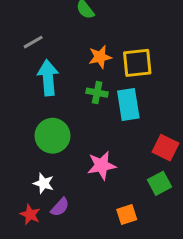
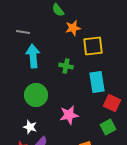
gray line: (33, 42) -> (23, 32), turned 40
orange star: (100, 57) -> (73, 28), moved
cyan rectangle: (128, 104) -> (97, 82), moved

